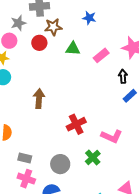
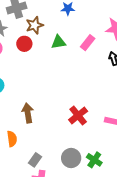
brown arrow: (39, 99) -> (28, 113), moved
green cross: (93, 157) -> (94, 160), moved
gray rectangle: (25, 158) -> (35, 160), turned -56

